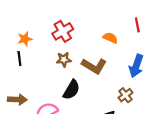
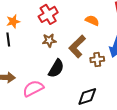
brown L-shape: (94, 66) -> (77, 46), turned 105
brown cross: (125, 95) -> (97, 59), moved, turned 32

